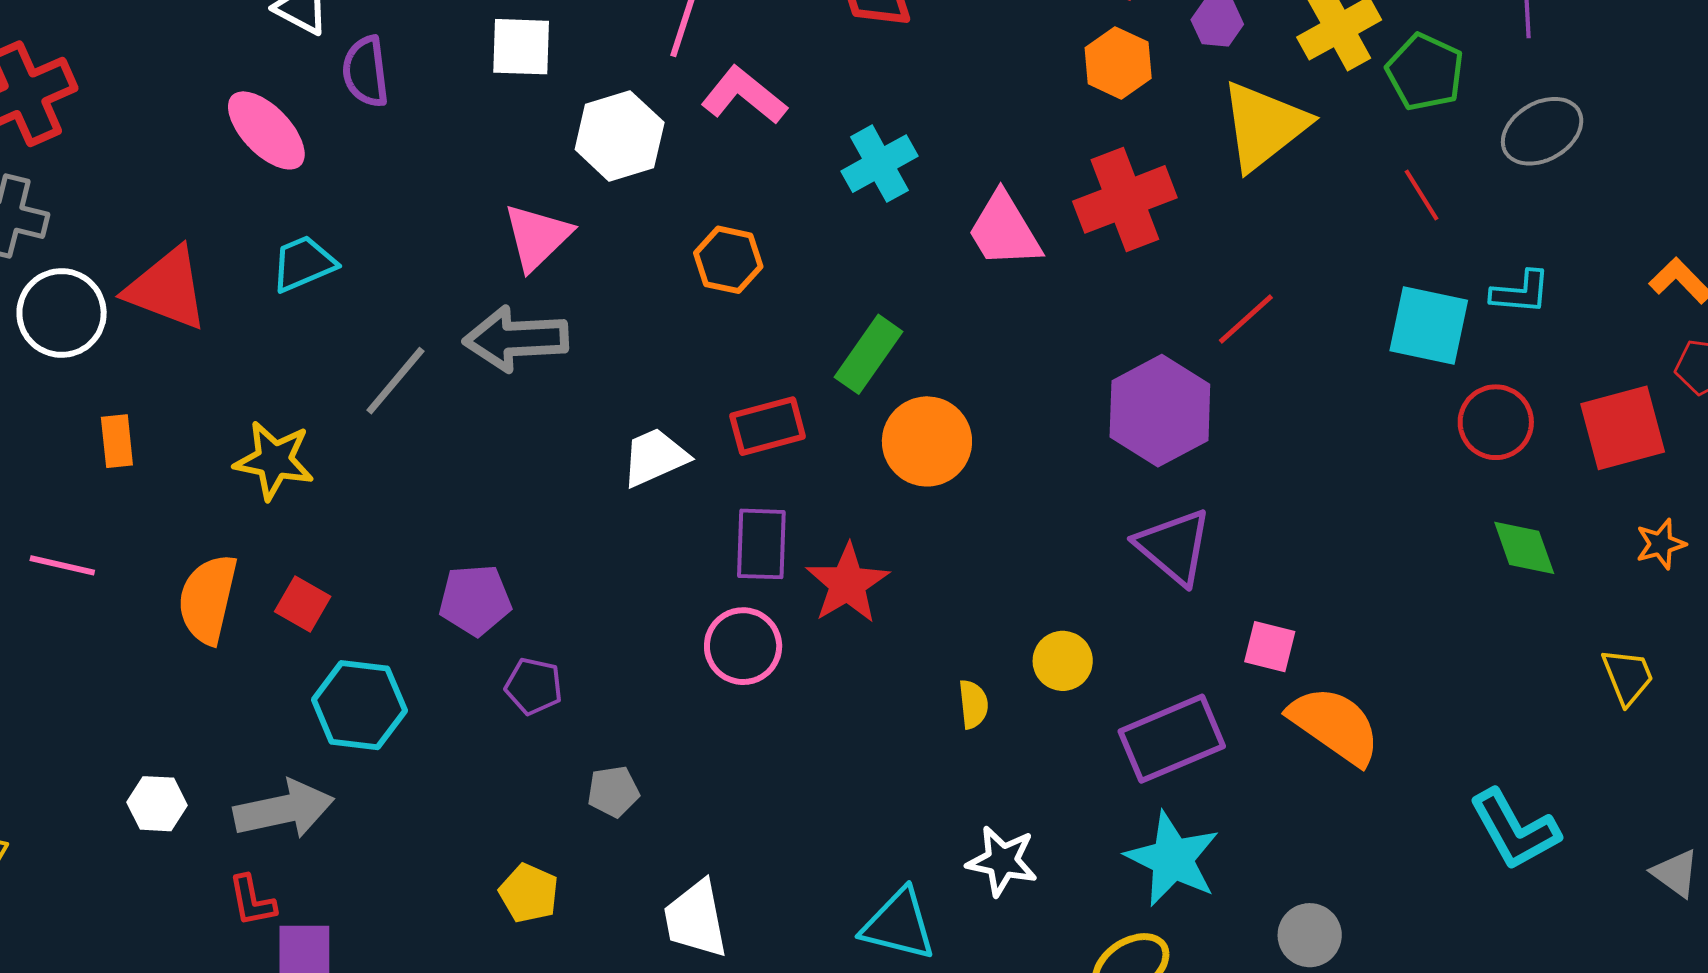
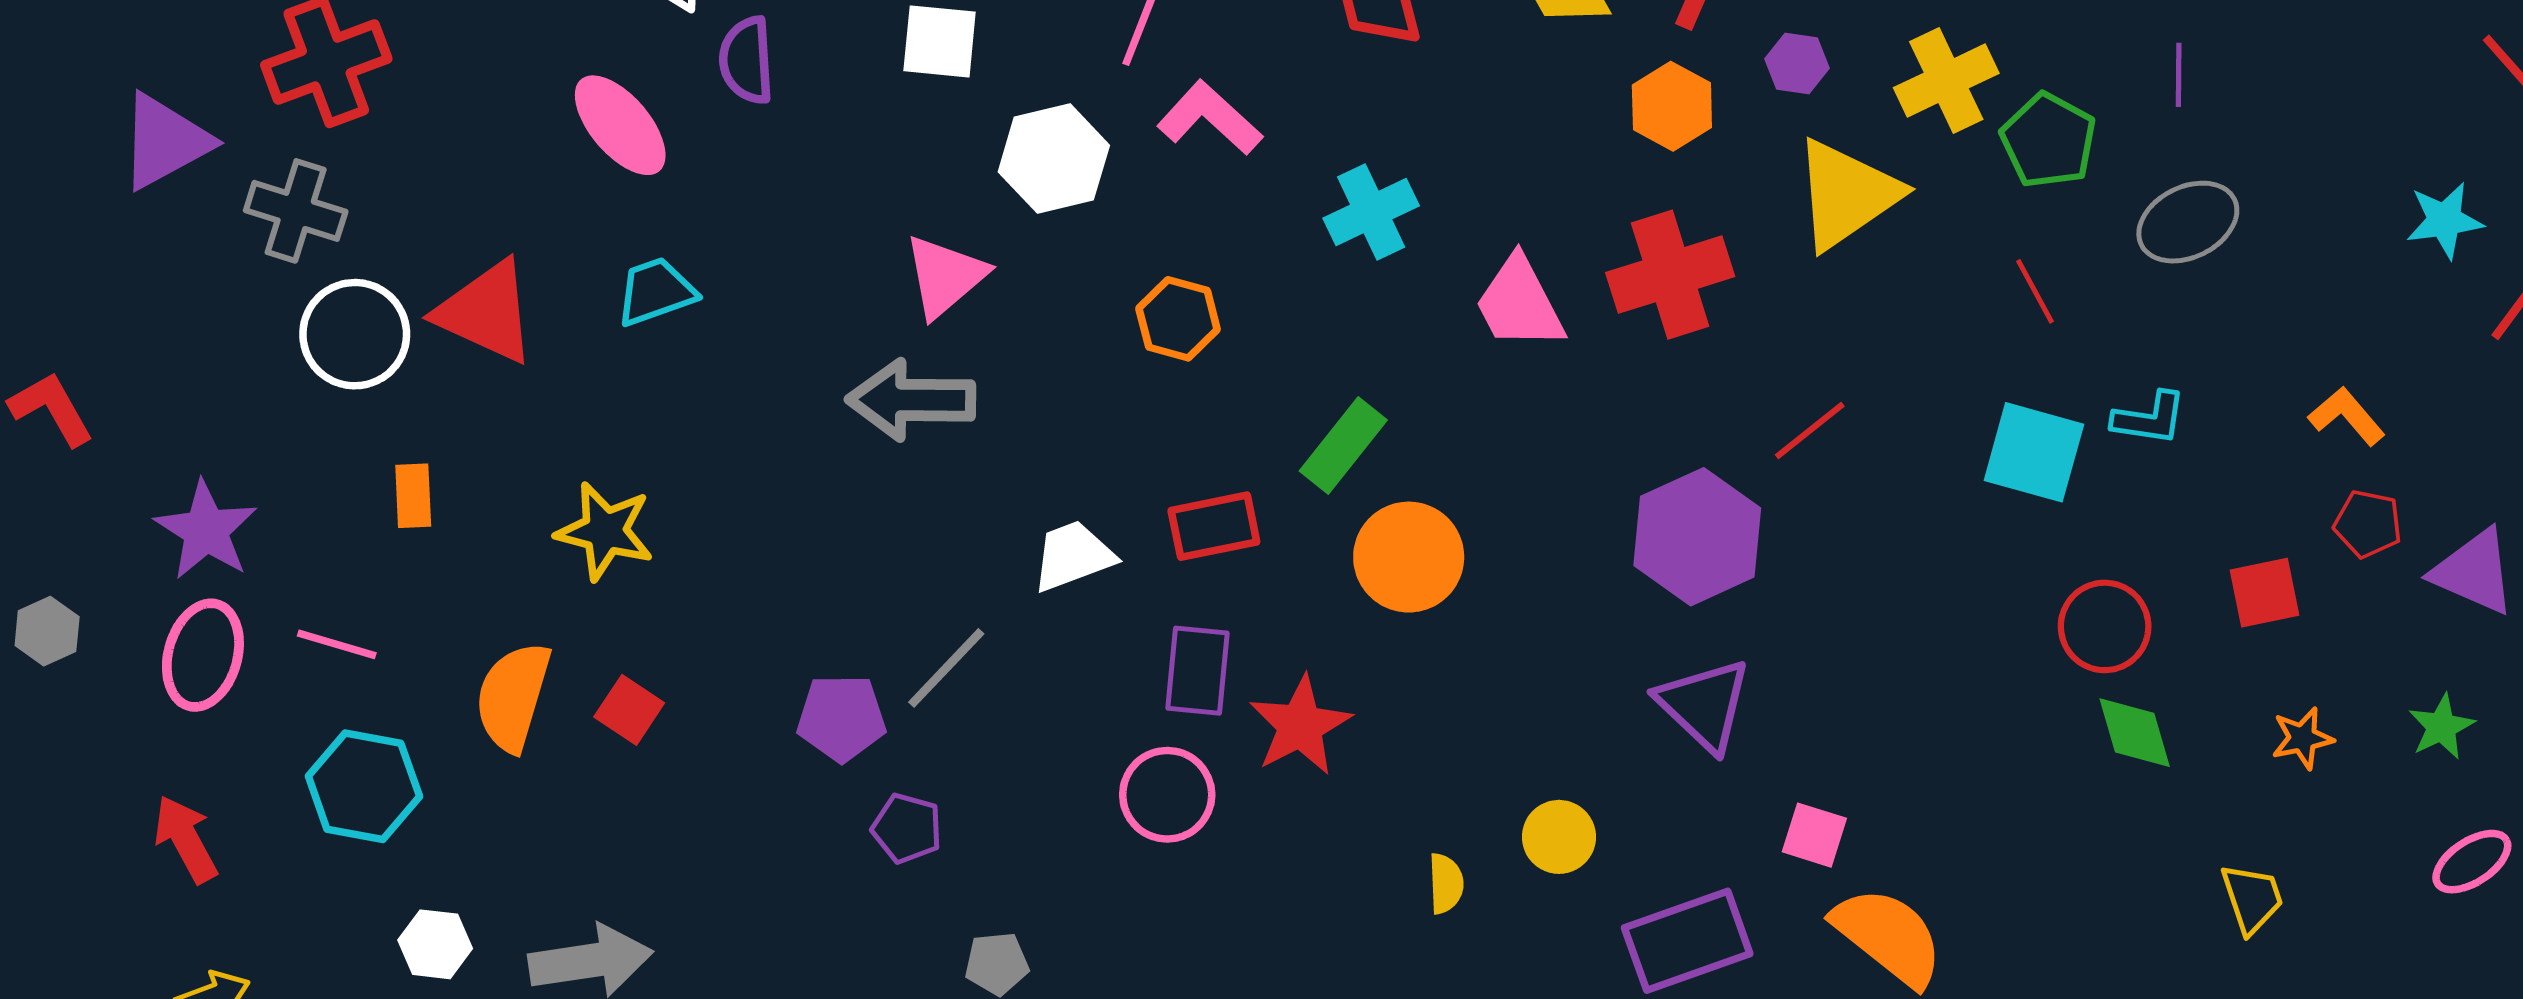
gray line: (395, 381) -> (946, 668), moved
red circle: (1496, 422) -> (2105, 626), moved
red square: (1623, 428) -> (2265, 593), size x0.7
cyan hexagon: (359, 705) -> (364, 786), moved

